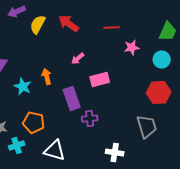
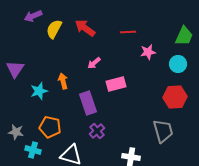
cyan star: (23, 86) -> (39, 91), turned 30
purple cross: (90, 118) -> (97, 131), moved, turned -35
cyan cross: (17, 146) -> (33, 150), turned 35

